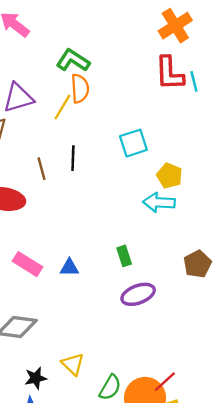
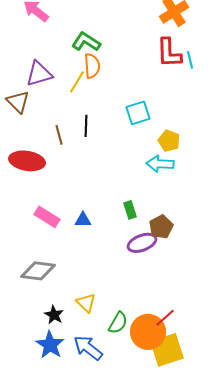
brown pentagon: (197, 264) -> (161, 227), moved
black star: (36, 378) -> (54, 315), turned -30

